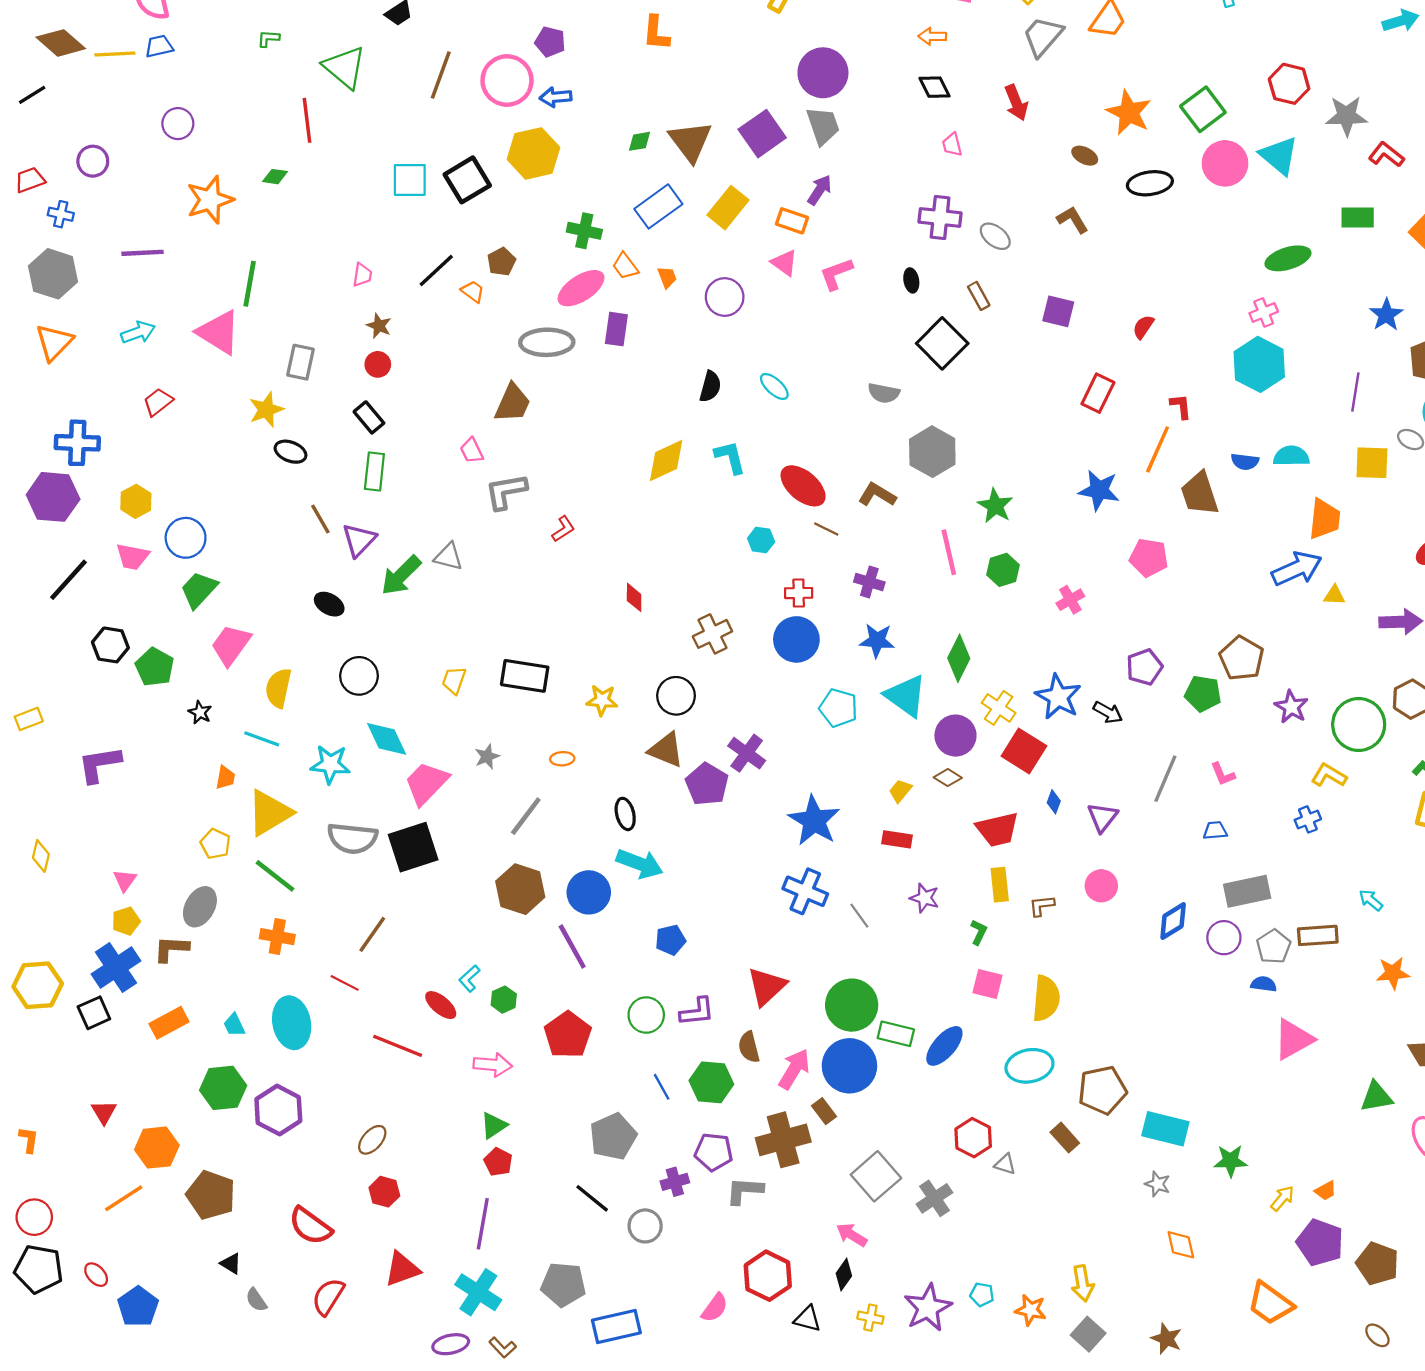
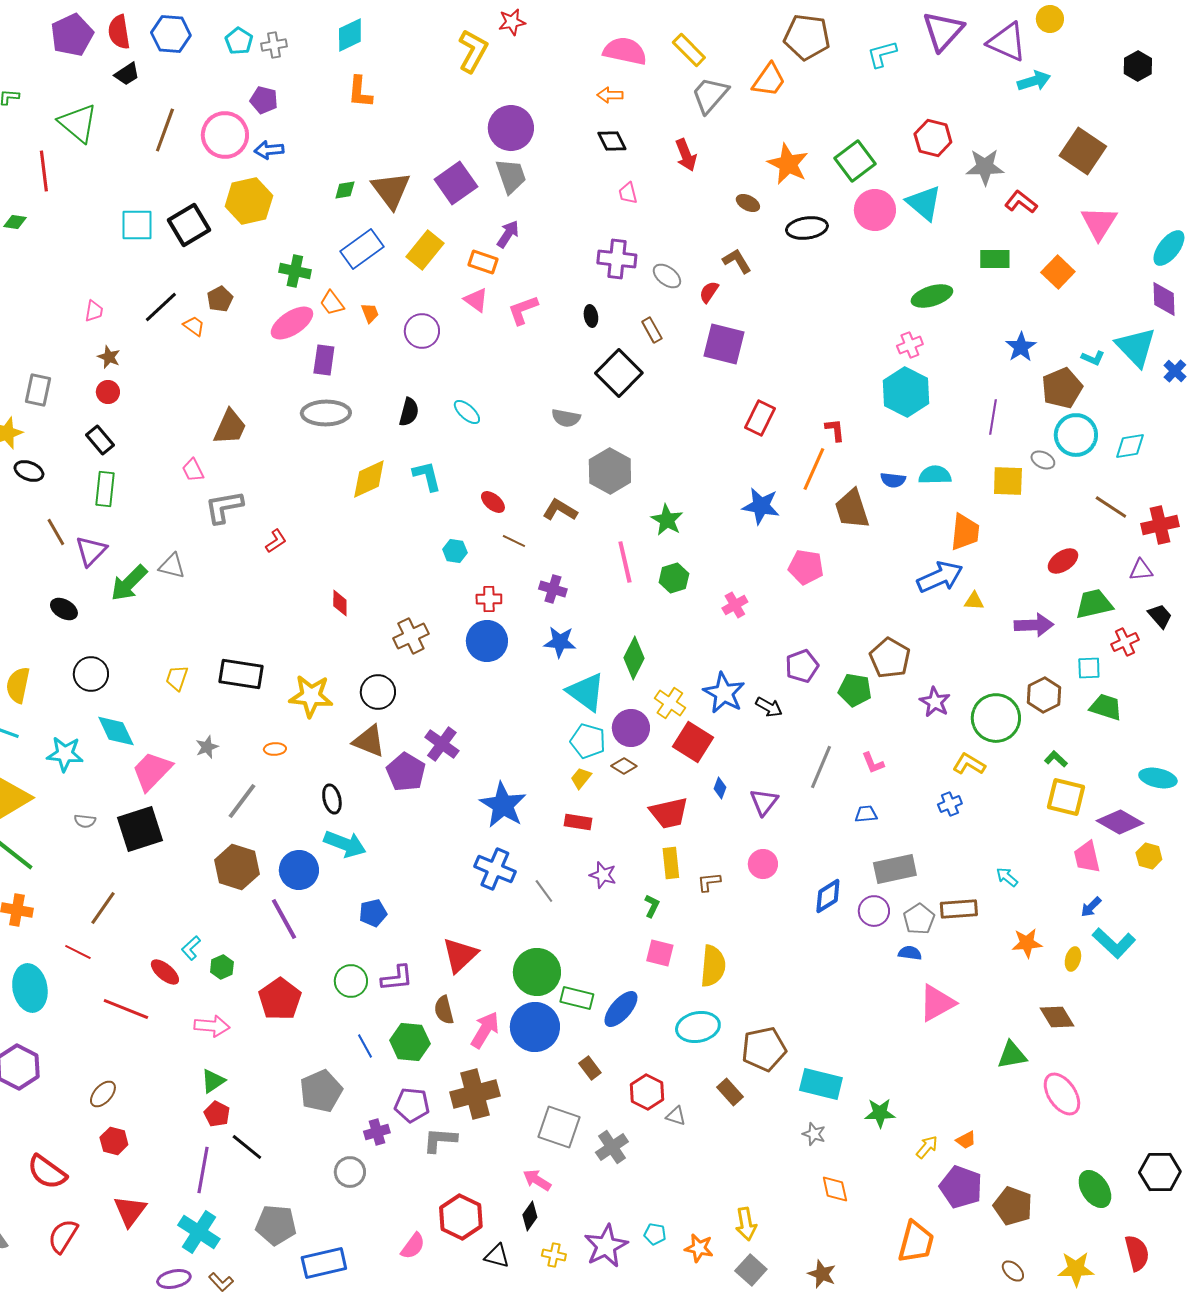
purple square: (1058, 311) -> (724, 344), size x1.4
red semicircle: (1143, 327) -> (709, 292), moved
gray ellipse: (547, 342) -> (326, 413), moved
red ellipse: (803, 486) -> (493, 502), size x0.6
yellow star: (602, 700) -> (311, 696), size x1.5
cyan pentagon: (838, 708) -> (588, 741), moved
gray semicircle: (352, 838) -> (85, 821), size x0.5
brown rectangle: (824, 1111) -> (590, 1068), moved
gray square: (876, 1176) -> (559, 1127), turned -30
black line: (592, 1198) -> (247, 1147), moved
red triangle: (402, 1269) -> (130, 1211), turned -33
orange trapezoid: (1270, 1303) -> (916, 1242), turned -111

